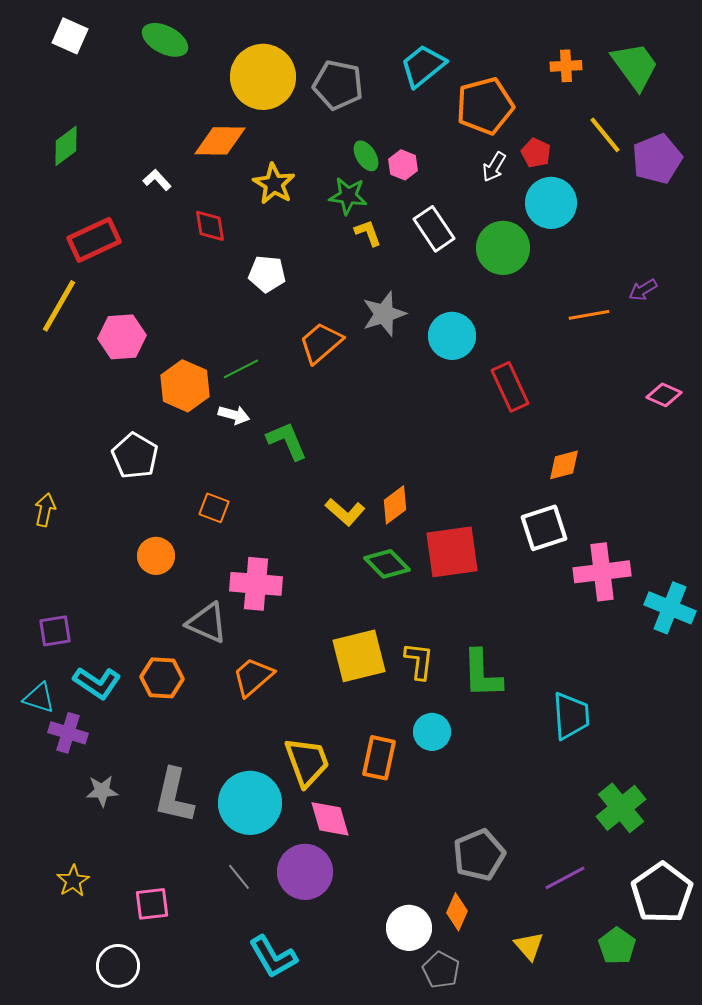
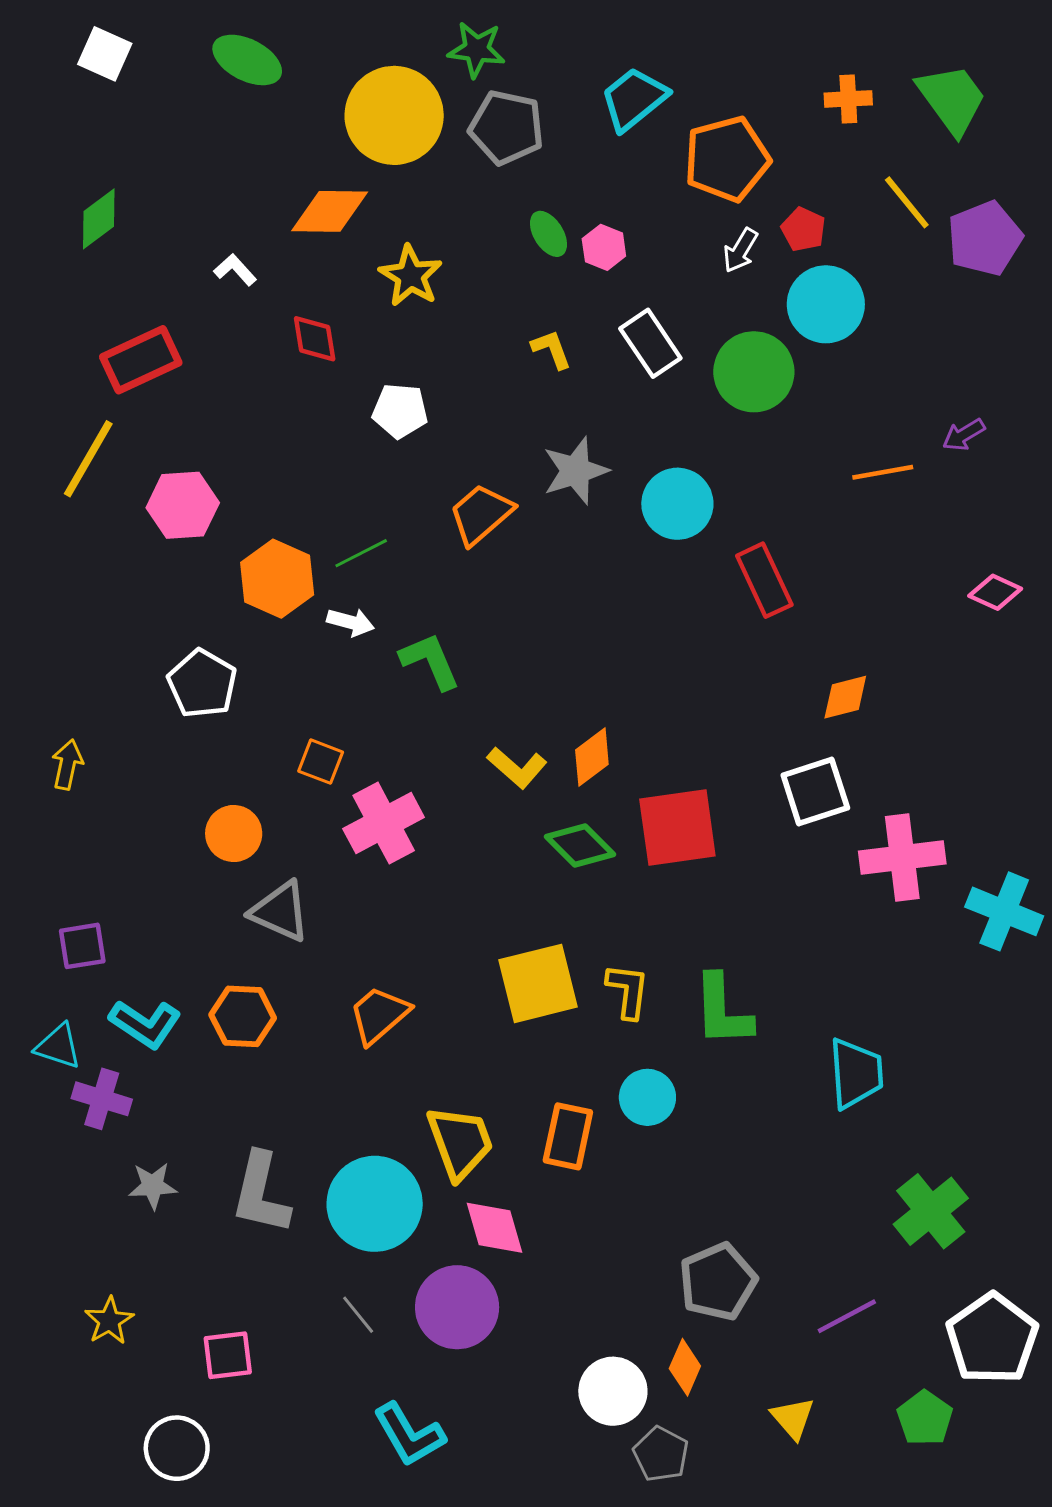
green star: (348, 196) -> (477, 49), moved
pink cross: (256, 584) -> (384, 823), moved, turned -33
gray triangle: (207, 623) -> (280, 911), moved

